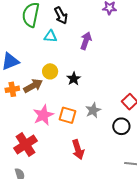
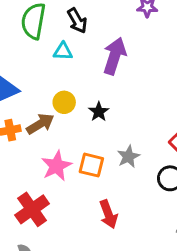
purple arrow: (86, 41) -> (115, 56), size x1.4

